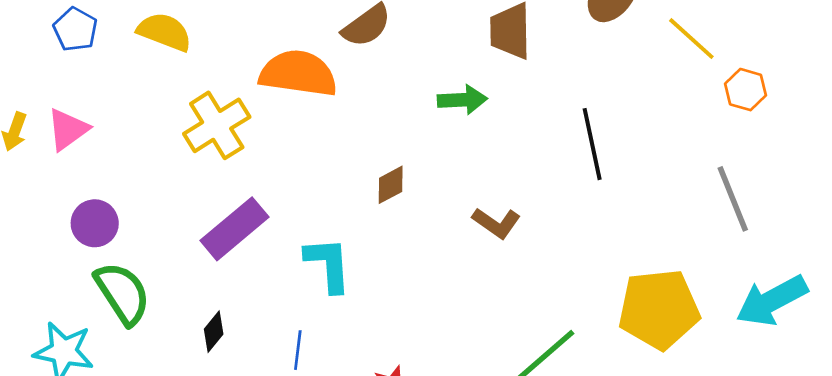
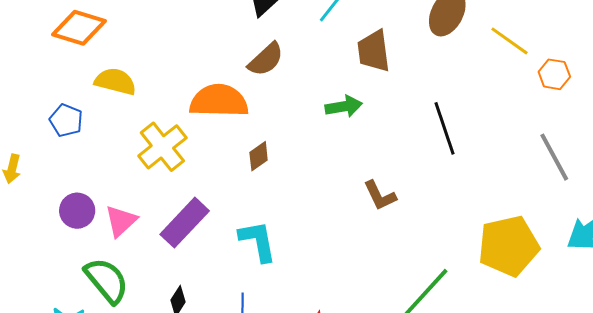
blue pentagon: (75, 29) -> (66, 120), moved
pink triangle: (68, 129) -> (121, 221), moved
brown diamond: (391, 185) -> (259, 156), moved
purple circle: (95, 223) -> (77, 211), moved
brown L-shape: (496, 223) -> (380, 195), turned 36

